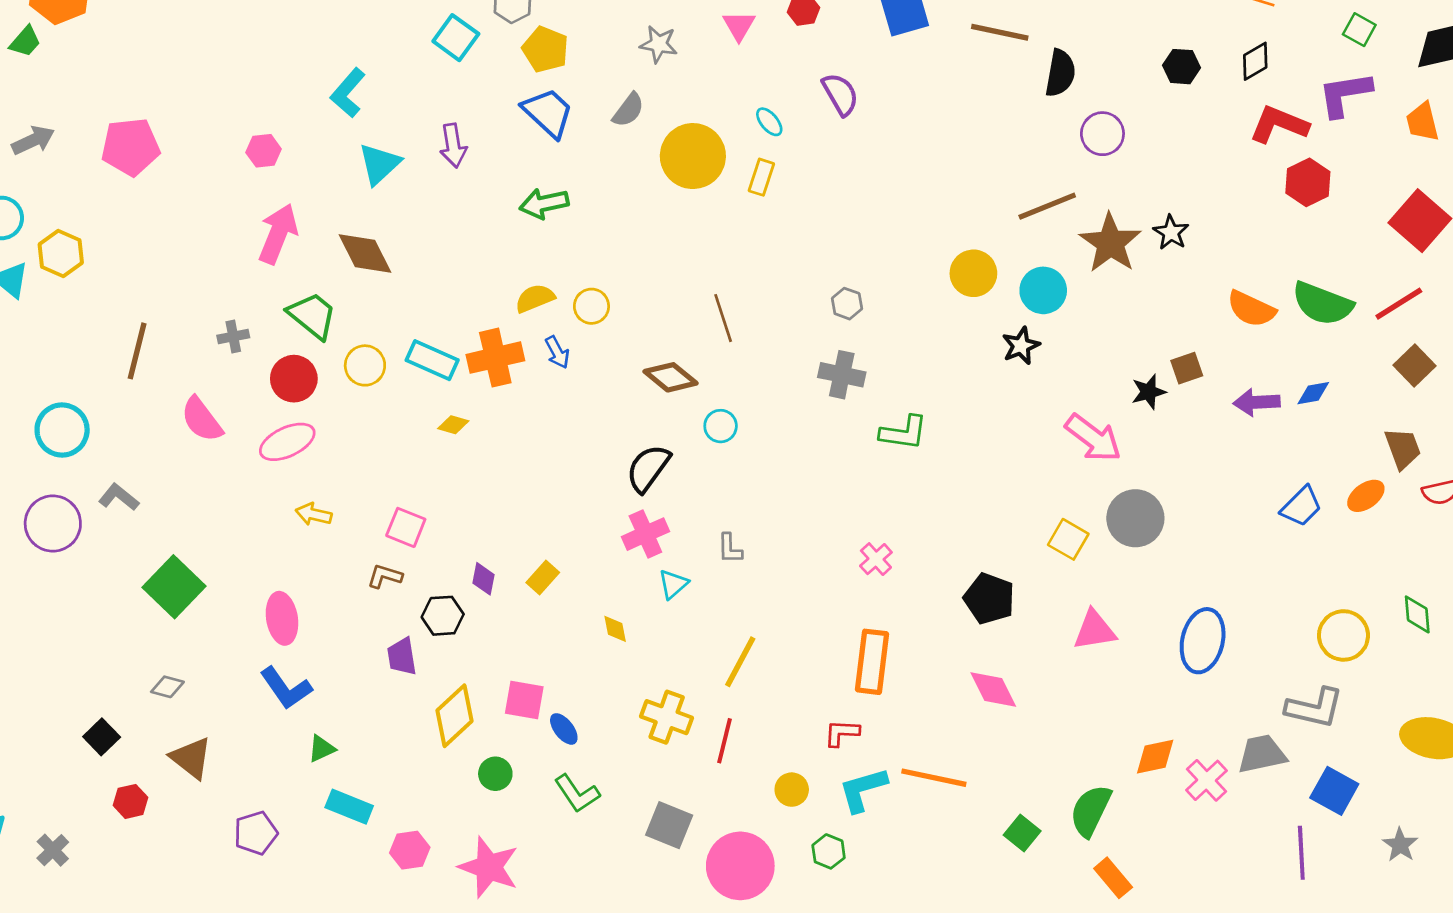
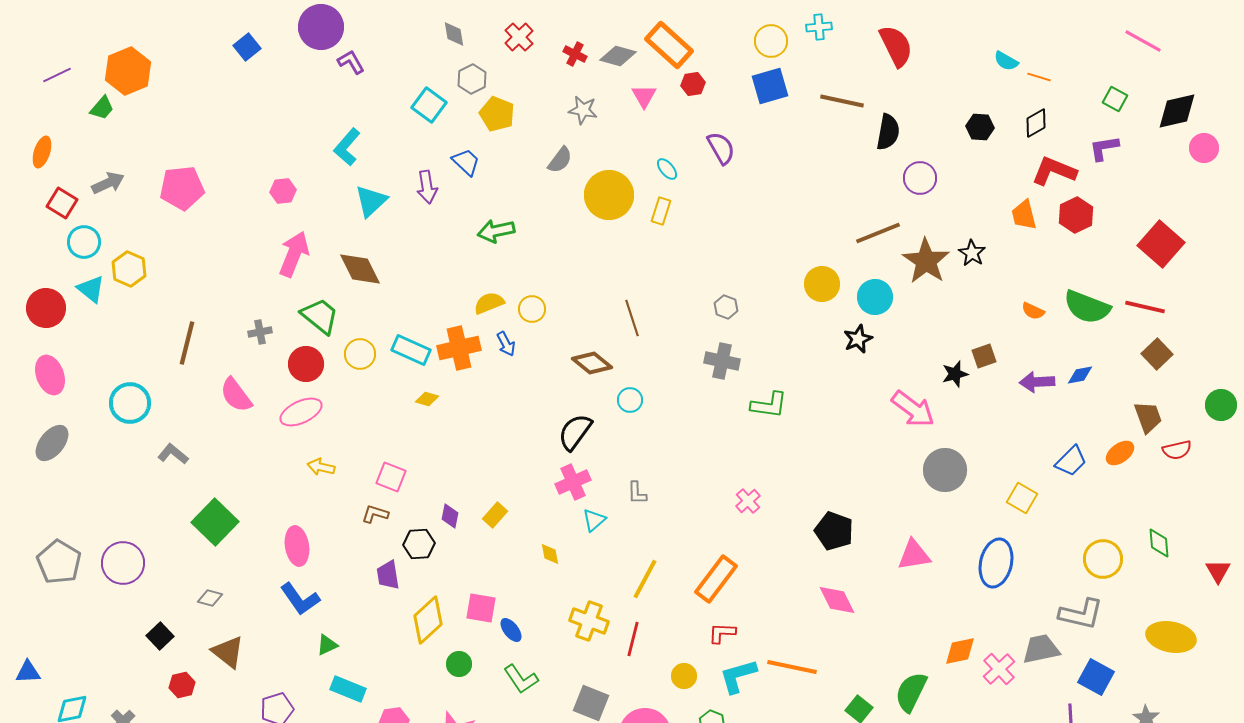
purple L-shape: (1345, 94) -> (1104, 148), size x0.7
blue trapezoid: (548, 113) -> (466, 162), moved, size x0.7
orange trapezoid: (1423, 122) -> (1024, 215), moved
red line: (1399, 304) -> (1145, 307), turned 45
orange semicircle: (1251, 309) -> (1033, 311), size x0.6
purple circle: (53, 524) -> (123, 563), moved
yellow square: (1068, 539) -> (1022, 498), moved
orange rectangle: (872, 662) -> (716, 579), moved, turned 30

